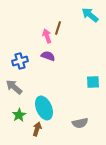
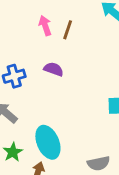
pink arrow: (47, 36) -> (45, 26), moved

